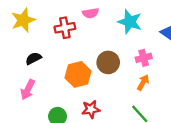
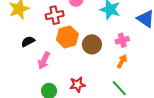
orange hexagon: (78, 74) -> (67, 37), moved
pink arrow: (28, 90) -> (44, 60), moved

